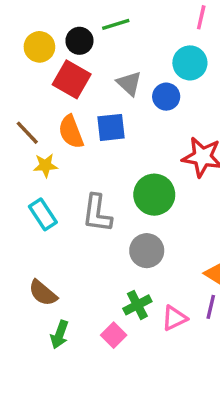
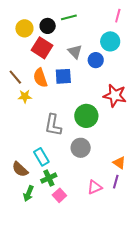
cyan rectangle: (43, 214) -> (41, 157), moved
green cross: (137, 305) -> (49, 178), moved

